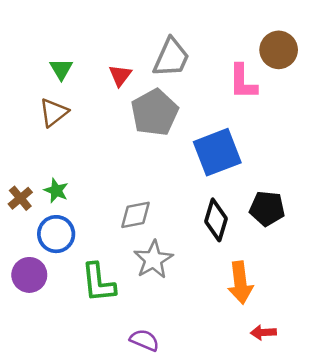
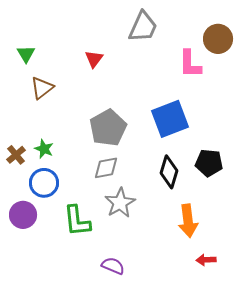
gray trapezoid: (171, 58) -> (143, 27), moved
green triangle: (61, 69) -> (26, 54), moved
gray pentagon: (155, 113) -> (108, 128), moved

